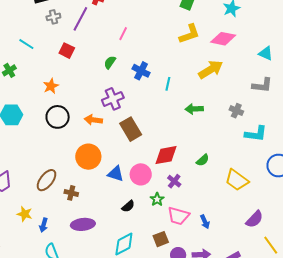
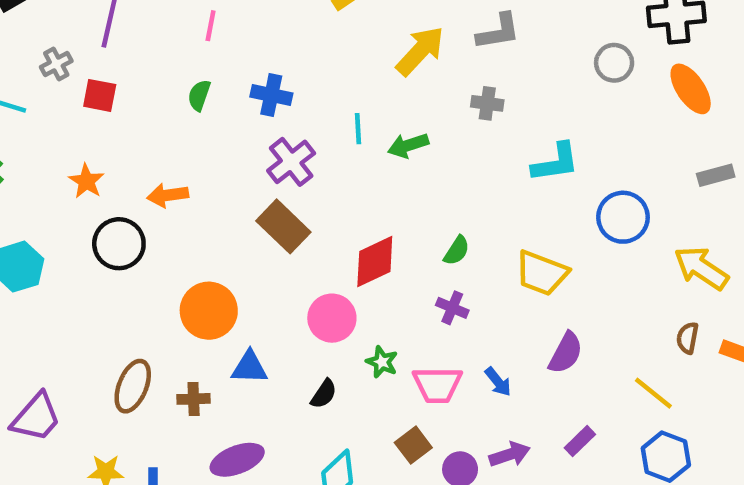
gray cross: (53, 17) -> (56, 64), moved
cyan line: (168, 84) -> (358, 129), moved
gray L-shape: (262, 85) -> (498, 32), moved
purple cross: (113, 99) -> (291, 162), moved
gray cross: (236, 111) -> (487, 103), moved
orange arrow: (93, 120) -> (168, 195), moved
blue triangle: (116, 174) -> (249, 367), moved
purple cross: (174, 181) -> (452, 308), moved
purple semicircle: (254, 219) -> (566, 353), moved

